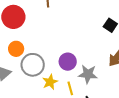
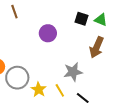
purple circle: (68, 62) -> (48, 33), moved

